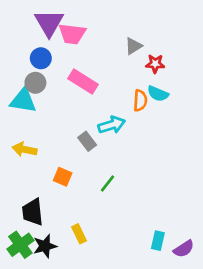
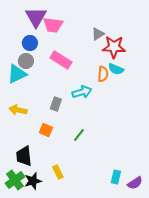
red star: (155, 64) -> (114, 47), size x1.6
cyan triangle: (23, 100) -> (17, 74), turned -35
gray rectangle: (87, 141) -> (56, 104), moved, turned 56

